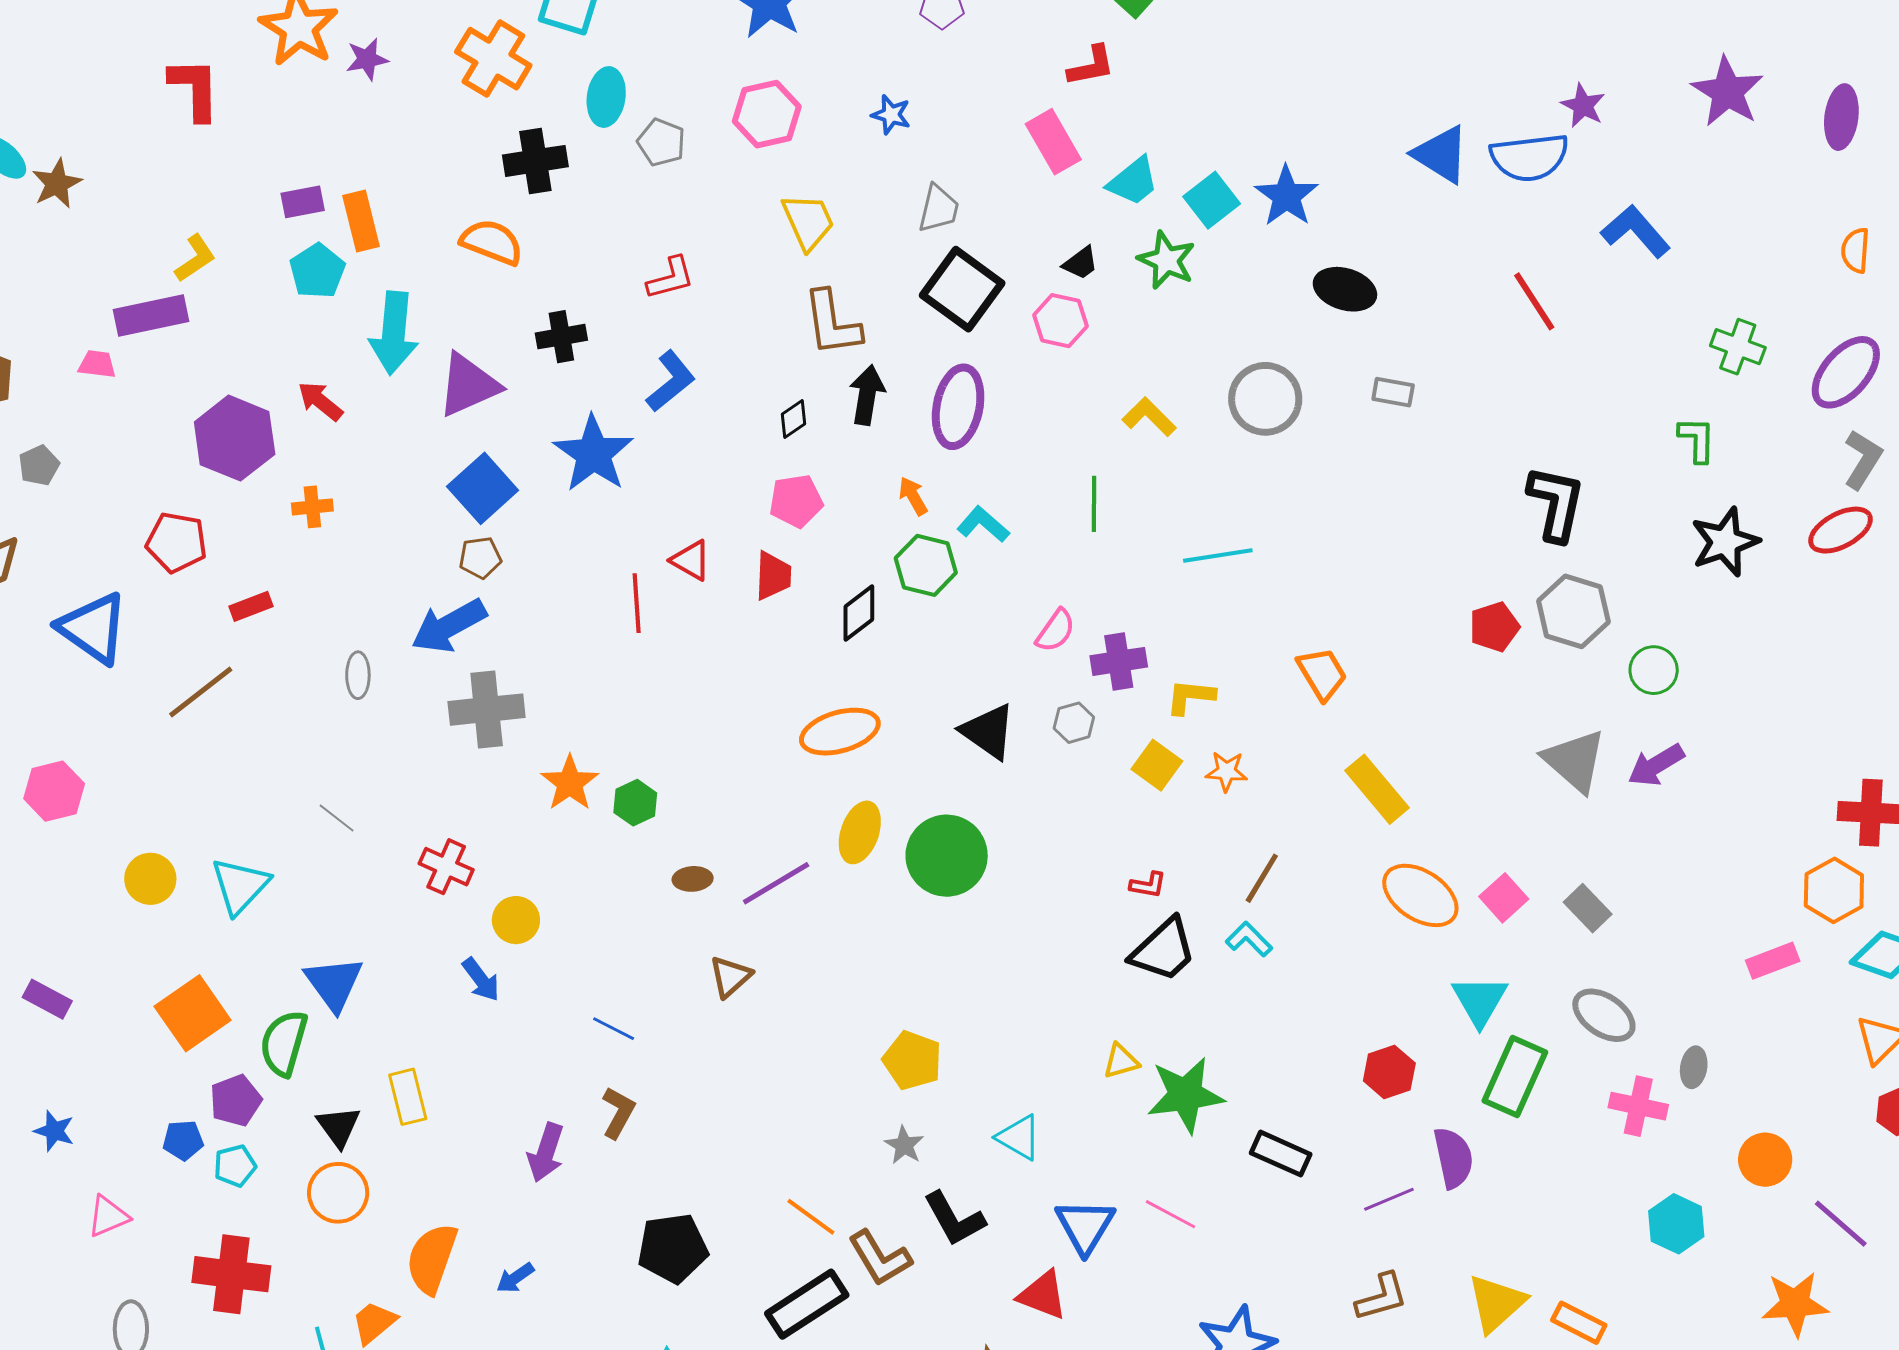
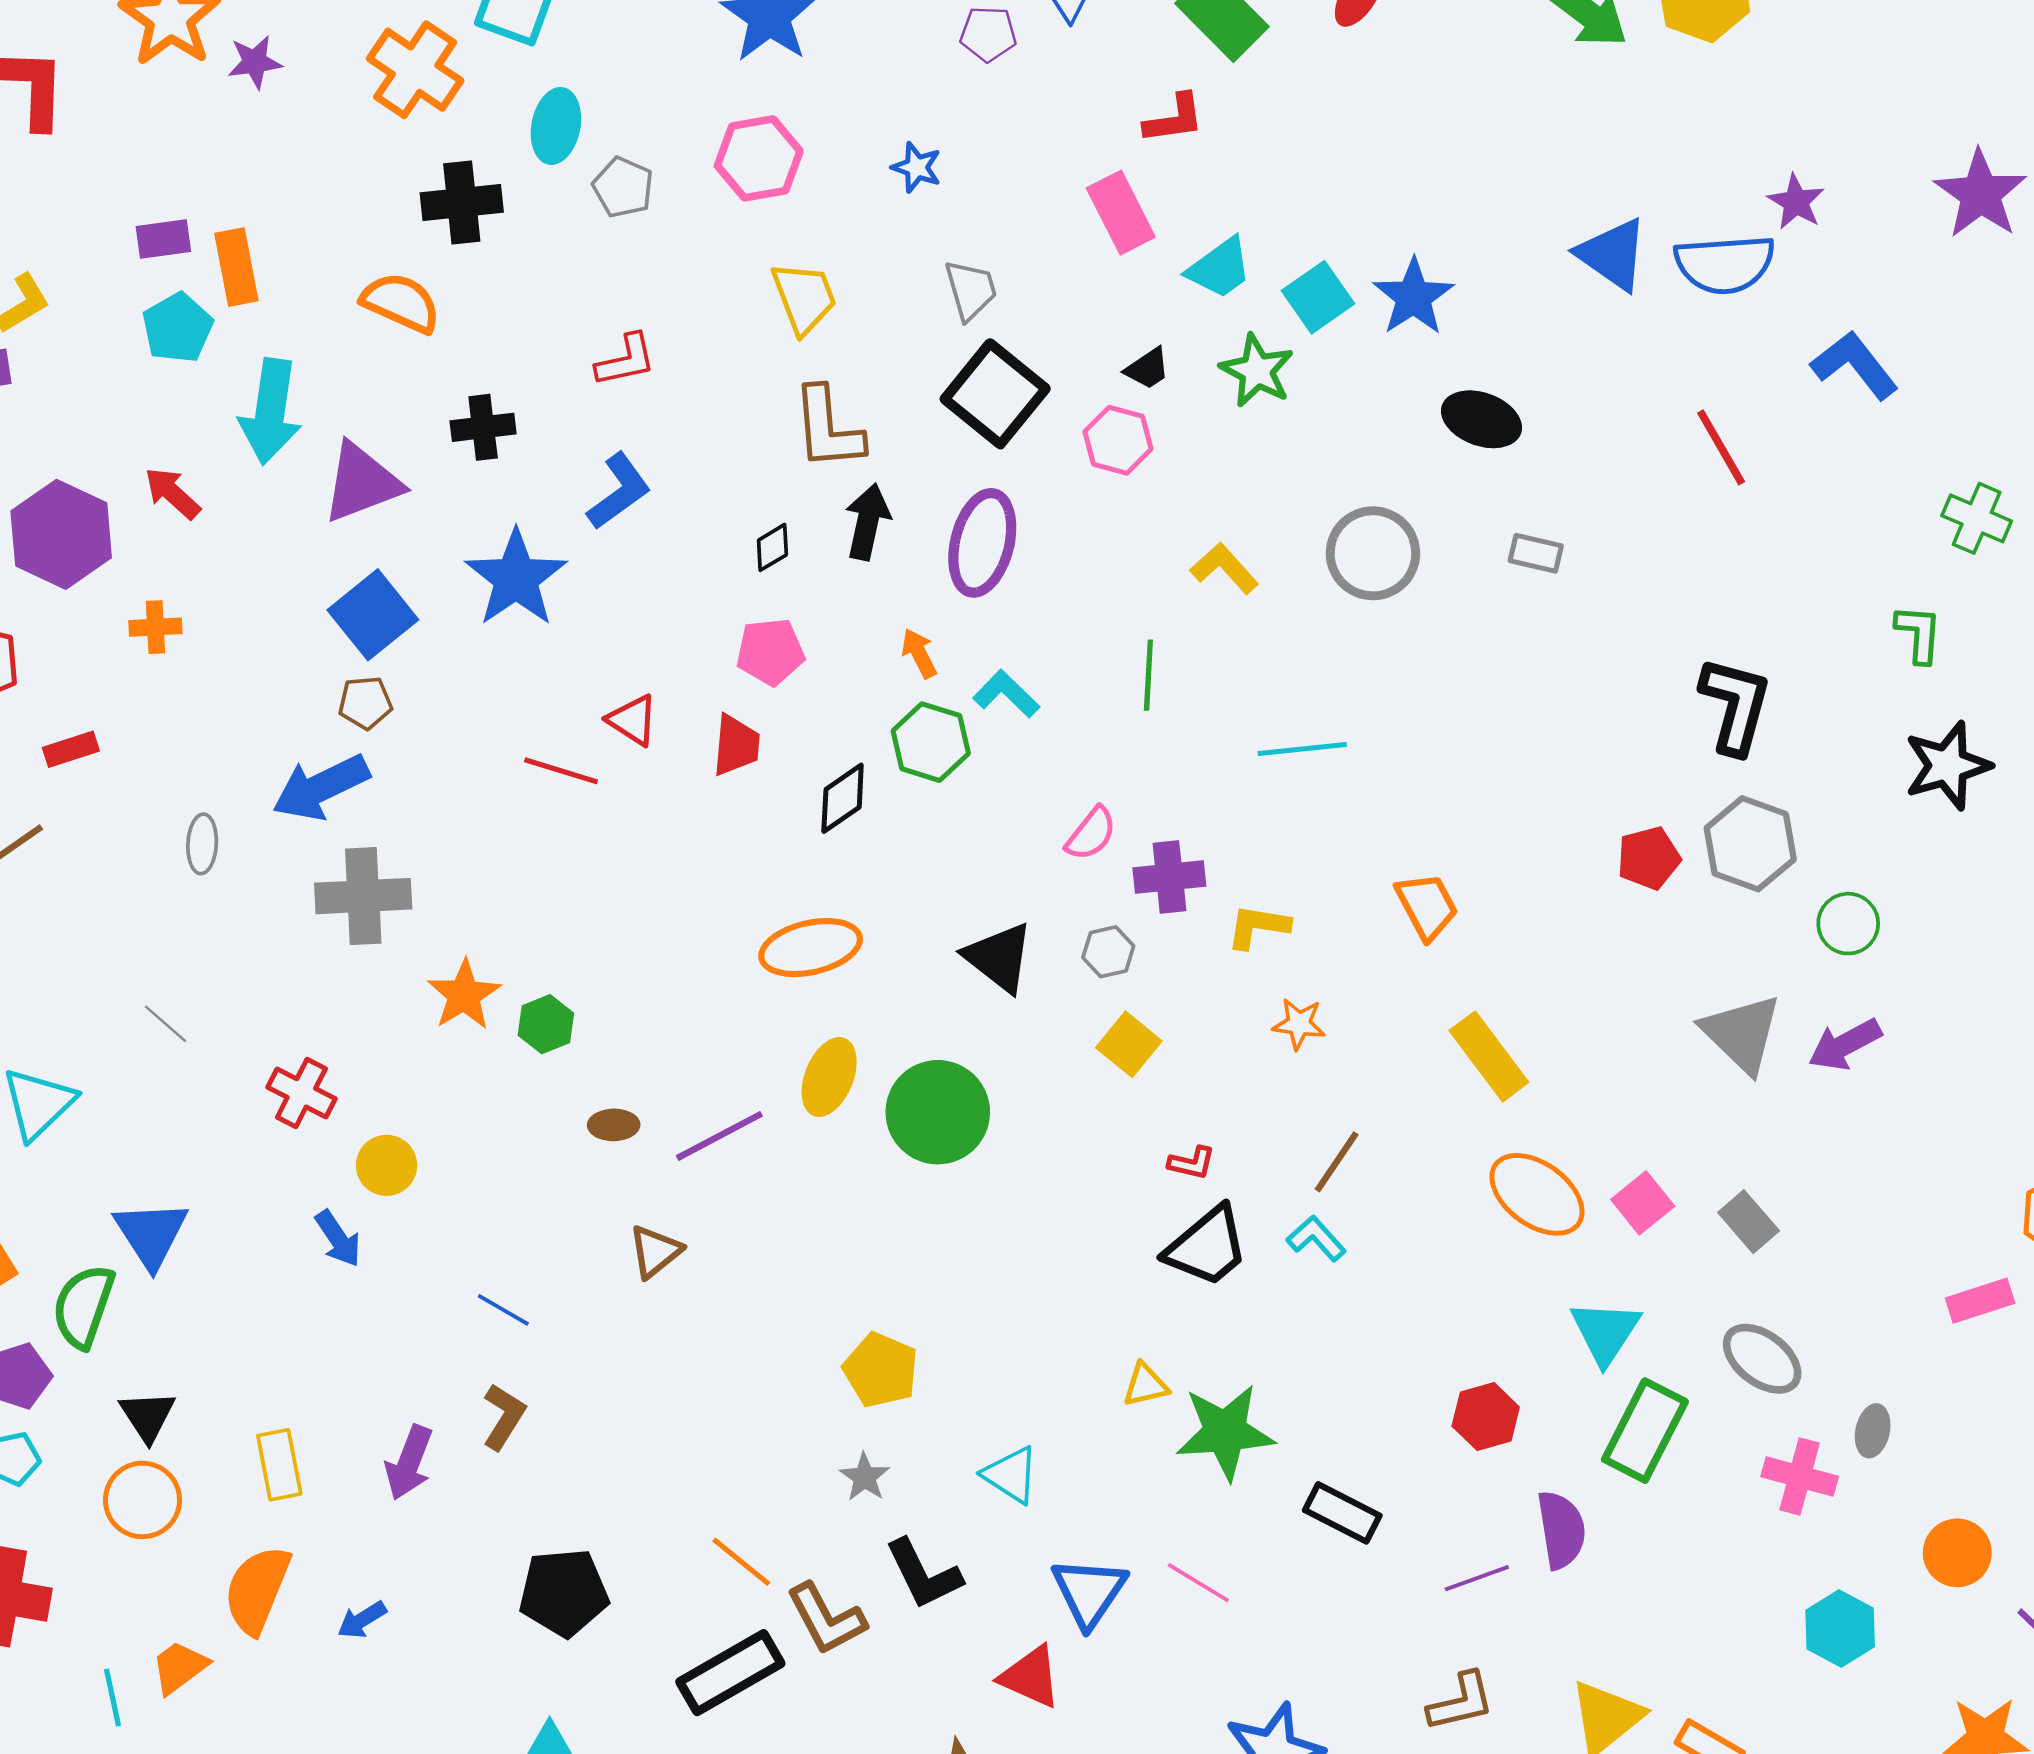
gray trapezoid: (939, 209) -> (971, 290), turned -32
red line: (637, 603) -> (561, 771), turned -72
yellow square: (1157, 765) -> (1129, 1044), moved
yellow rectangle: (408, 1097) -> (279, 1465), moved

